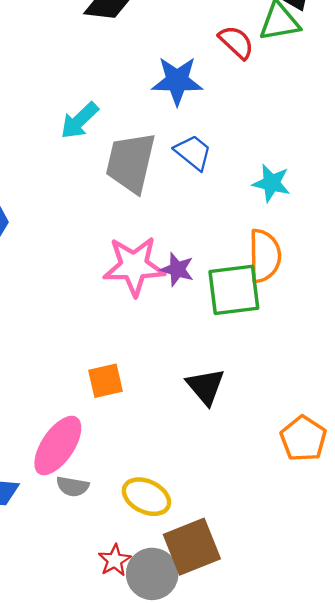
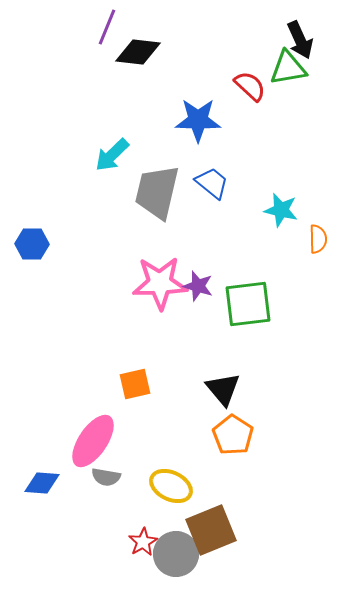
orange semicircle: (265, 256) -> (318, 239), moved, size x0.6
orange pentagon: (303, 439) -> (233, 435), moved

